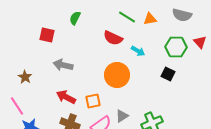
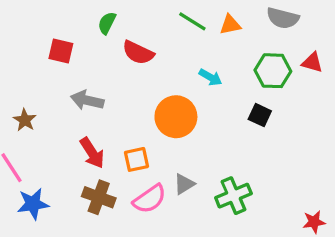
red semicircle: (113, 38) -> (138, 53), moved
red triangle: (200, 42) -> (312, 62), turned -32
red arrow: (66, 97) -> (92, 153), turned -150

